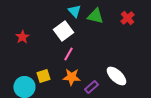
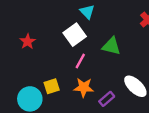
green triangle: (95, 16) -> (111, 46), moved

